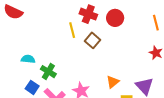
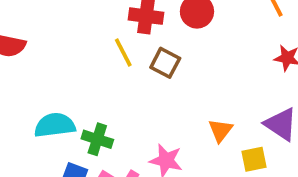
cyan semicircle: (28, 59) -> (55, 125), size x1.5

